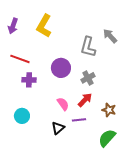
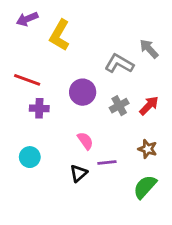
purple arrow: (13, 26) -> (27, 19), moved, turned 49
gray L-shape: (88, 47) -> (119, 64), turned 105
red arrow: (85, 100) -> (149, 106), moved

